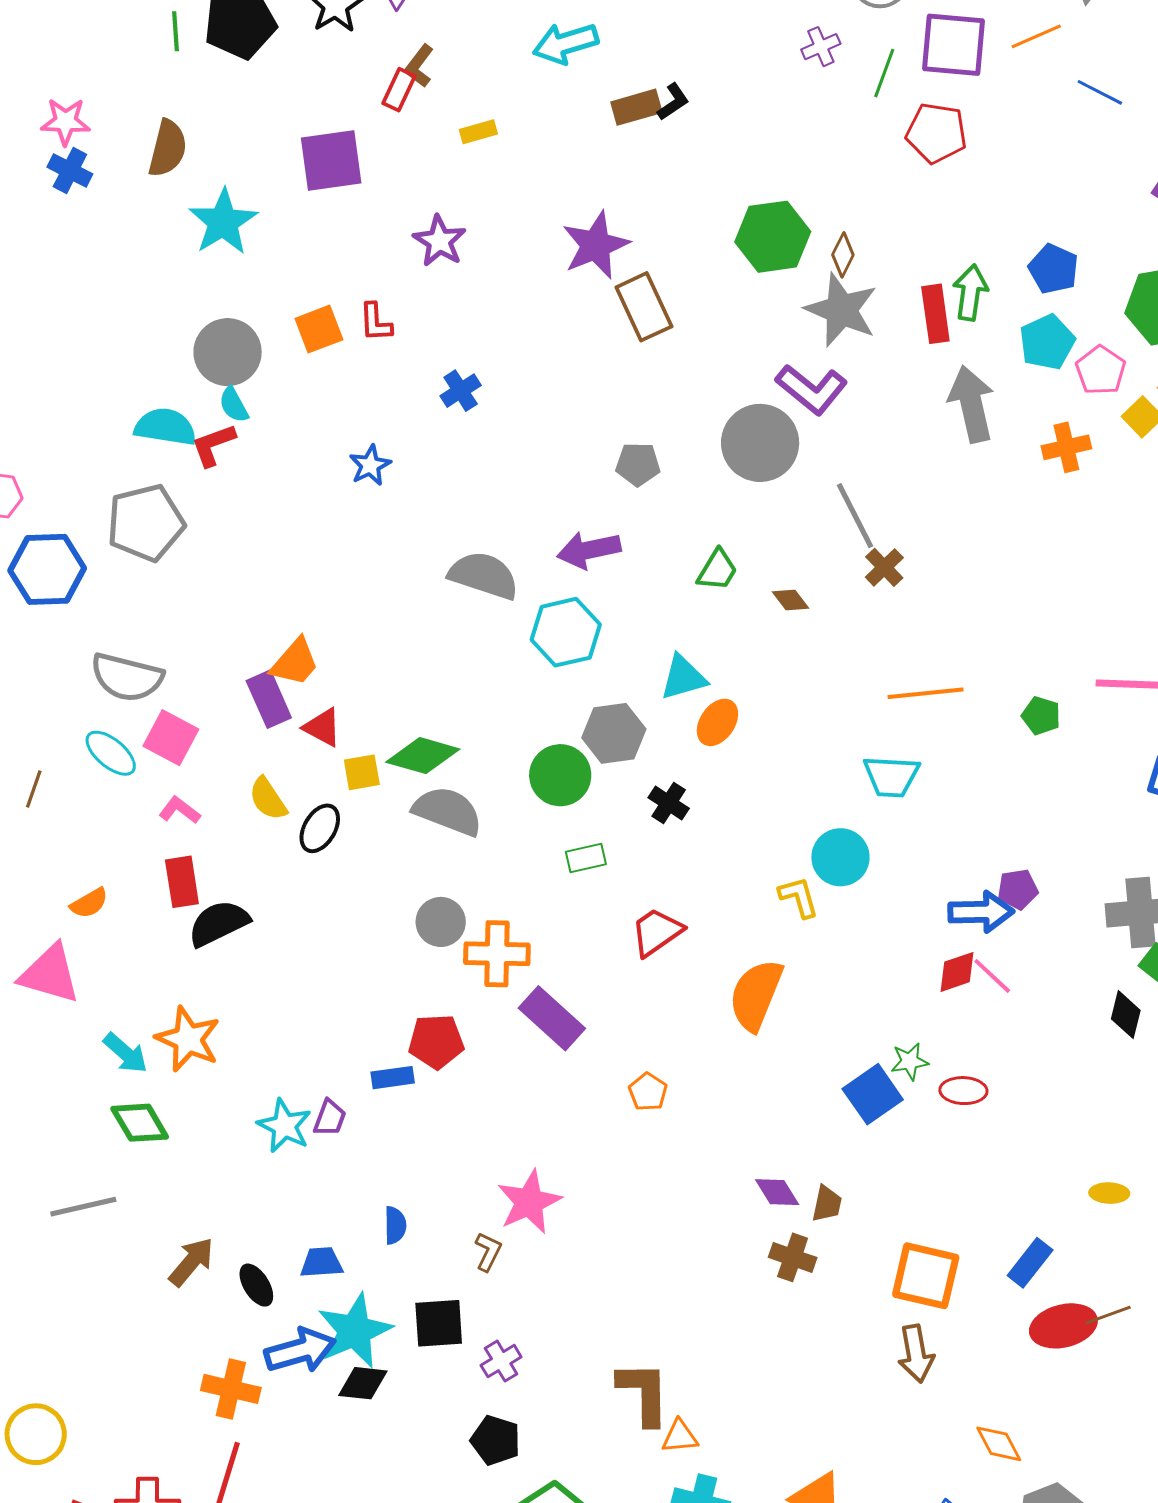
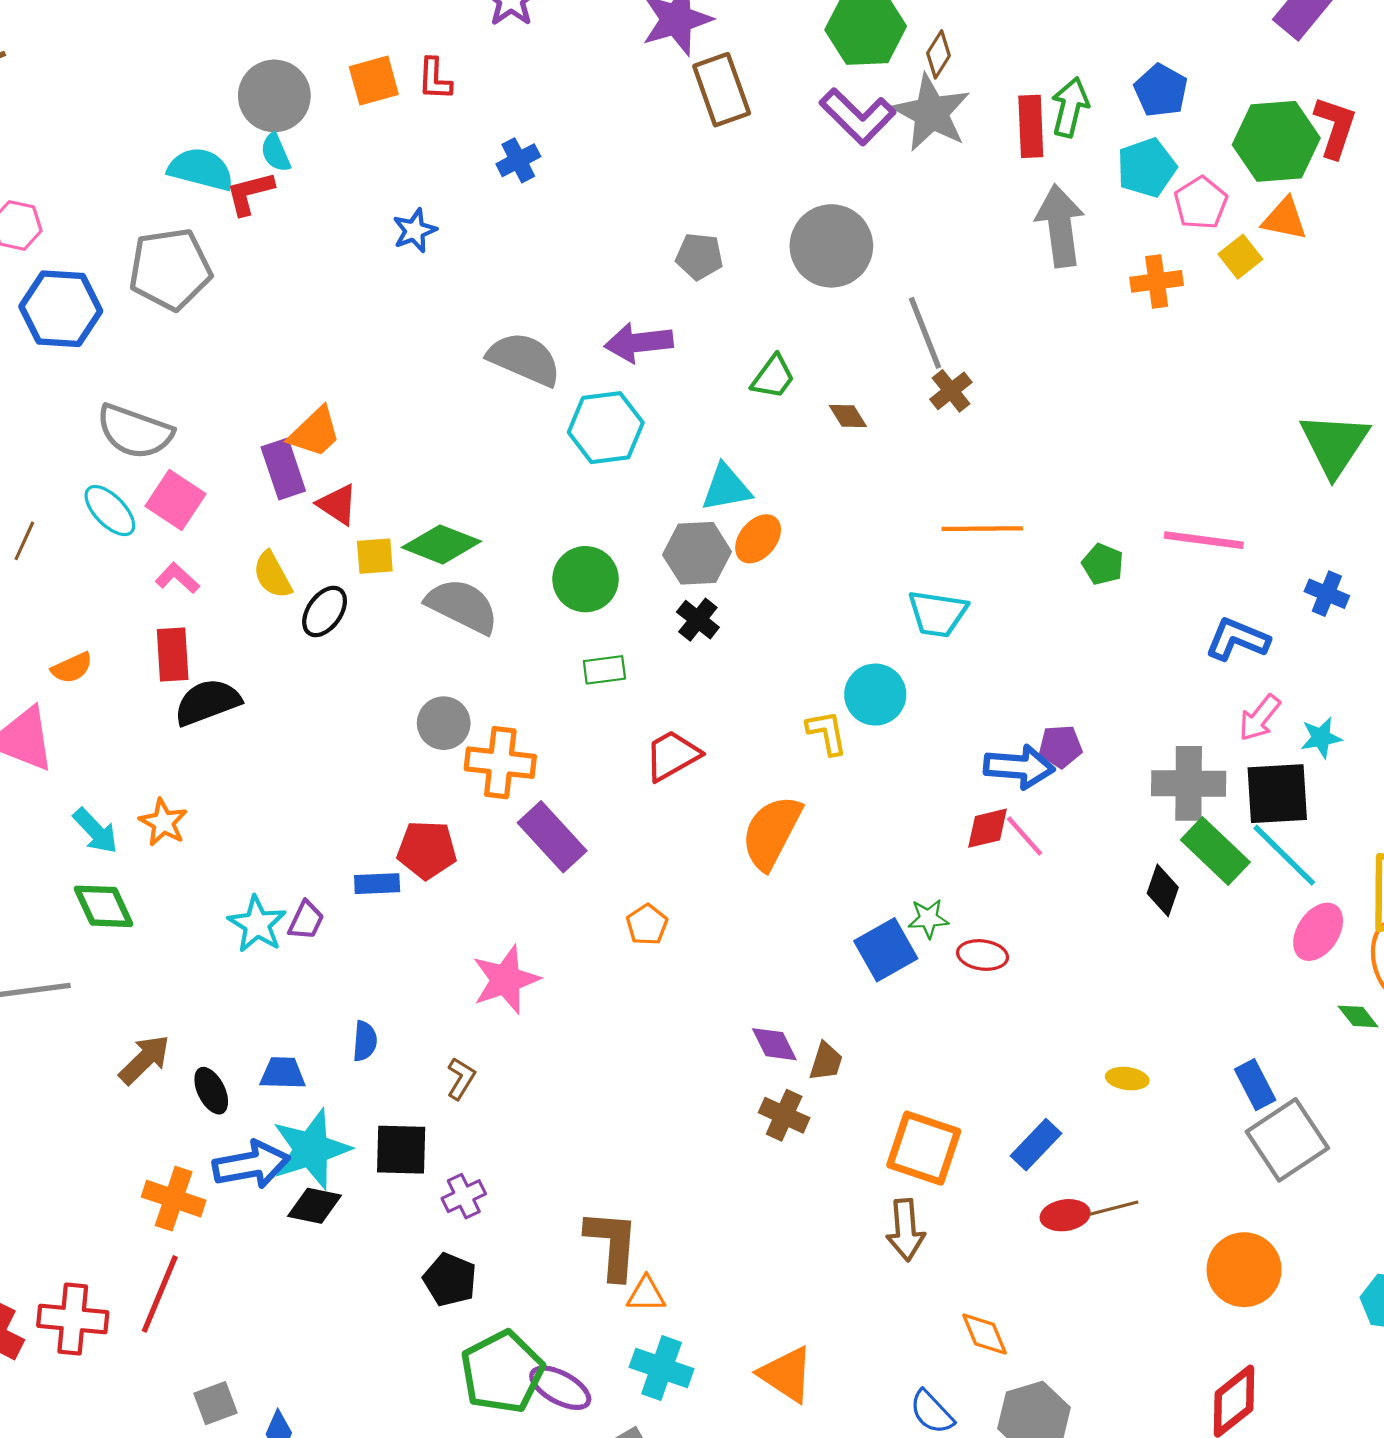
purple L-shape: (812, 389) -> (858, 116), moved
gray hexagon: (614, 733) -> (697, 553), moved
orange star: (188, 1039) -> (163, 822), size x0.7
pink star: (529, 1202) -> (506, 980), moved
red ellipse: (1063, 1326) -> (1065, 1215), size x0.7

